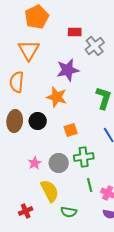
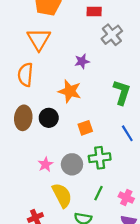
red rectangle: (75, 32) -> (94, 12), moved
purple star: (68, 70) -> (82, 61), size x0.6
green line: (90, 185) -> (99, 193), moved, turned 40

